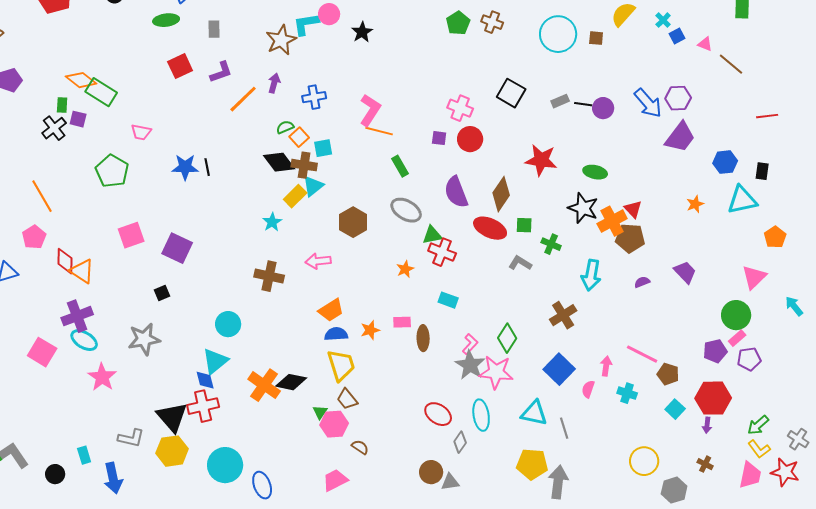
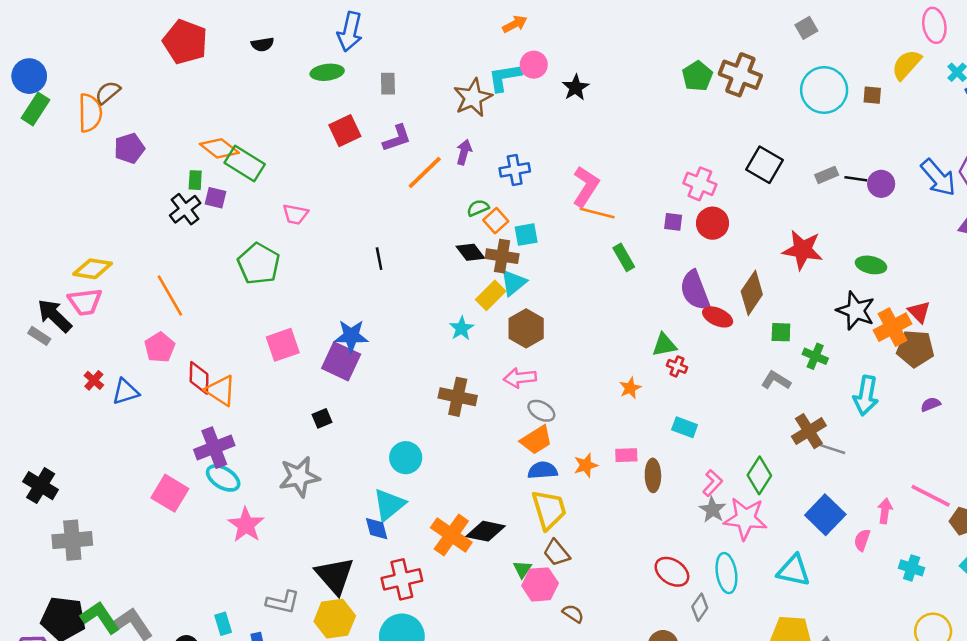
brown cross: (492, 22) -> (740, 75), size x1.5
black diamond: (279, 162) -> (470, 252), size x0.7
blue star: (185, 167) -> (351, 336), moved
gray ellipse: (406, 210) -> (541, 411), moved, size x0.7
brown hexagon: (353, 222) -> (526, 328), moved
red ellipse: (490, 228) -> (718, 317), moved, size x0.7
red cross: (442, 252) -> (677, 366), size x0.6
brown cross: (563, 315) -> (809, 431), moved
gray star: (470, 365) -> (713, 510), size x0.7
cyan cross: (627, 393) -> (912, 568), moved
red cross: (203, 406) -> (402, 579), moved
gray line: (564, 428) -> (832, 449), moved, turned -55

